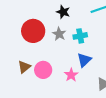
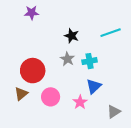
red circle: (33, 31) -> (33, 71), moved
brown triangle: (24, 67) -> (21, 94), moved

